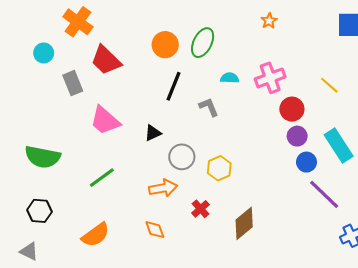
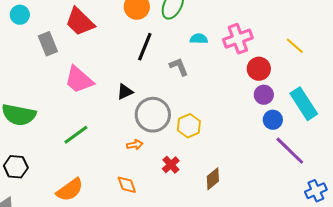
gray circle: (182, 157) -> (153, 115), size x1.4
orange arrow: (163, 188) -> (135, 145), size x0.6
brown diamond: (244, 223) -> (213, 179), size x0.7

